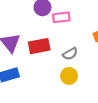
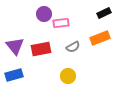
gray semicircle: (70, 54) -> (73, 47), moved

